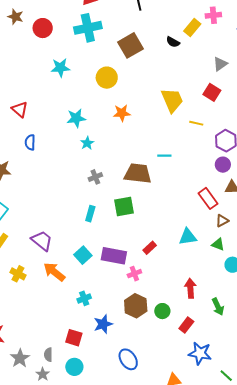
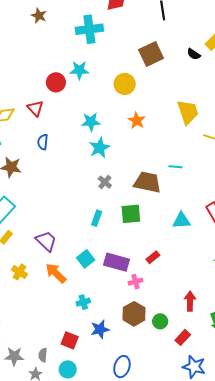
red circle: (43, 28) -> (56, 82), moved
cyan cross: (88, 28) -> (89, 29), moved
orange star: (122, 113) -> (137, 121), turned 30
cyan star: (87, 143) -> (100, 148), size x1.5
gray cross: (95, 177) -> (105, 182), turned -32
cyan triangle: (188, 237) -> (181, 220), moved
gray star: (20, 358) -> (14, 356), turned 30
blue ellipse: (128, 359) -> (122, 367), turned 45

